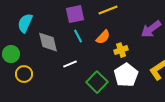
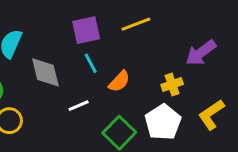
orange semicircle: (103, 37) -> (119, 81), moved
yellow cross: (121, 50) -> (172, 84), moved

